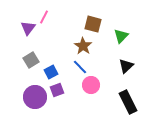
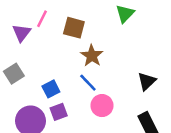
brown square: (93, 24) -> (74, 28), moved
green triangle: (121, 36) -> (125, 14), moved
gray square: (31, 60) -> (14, 74), moved

